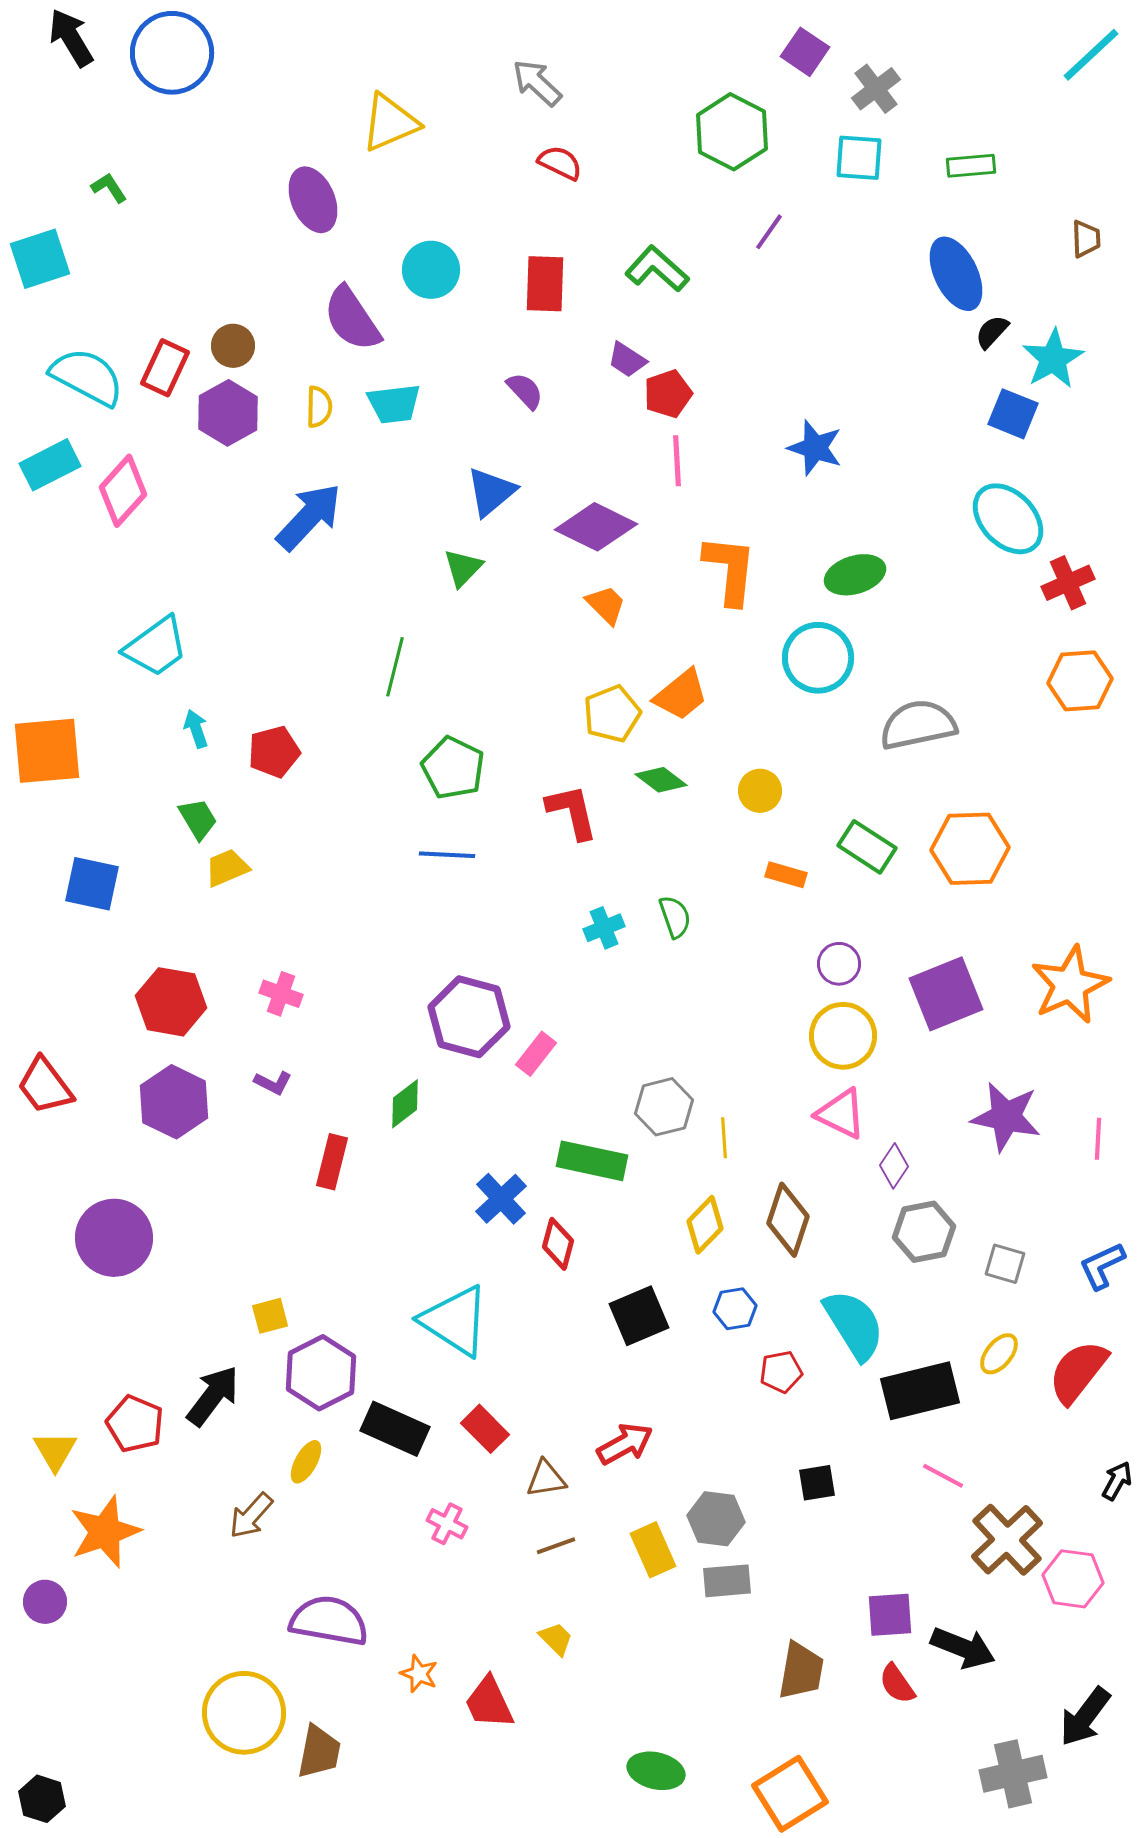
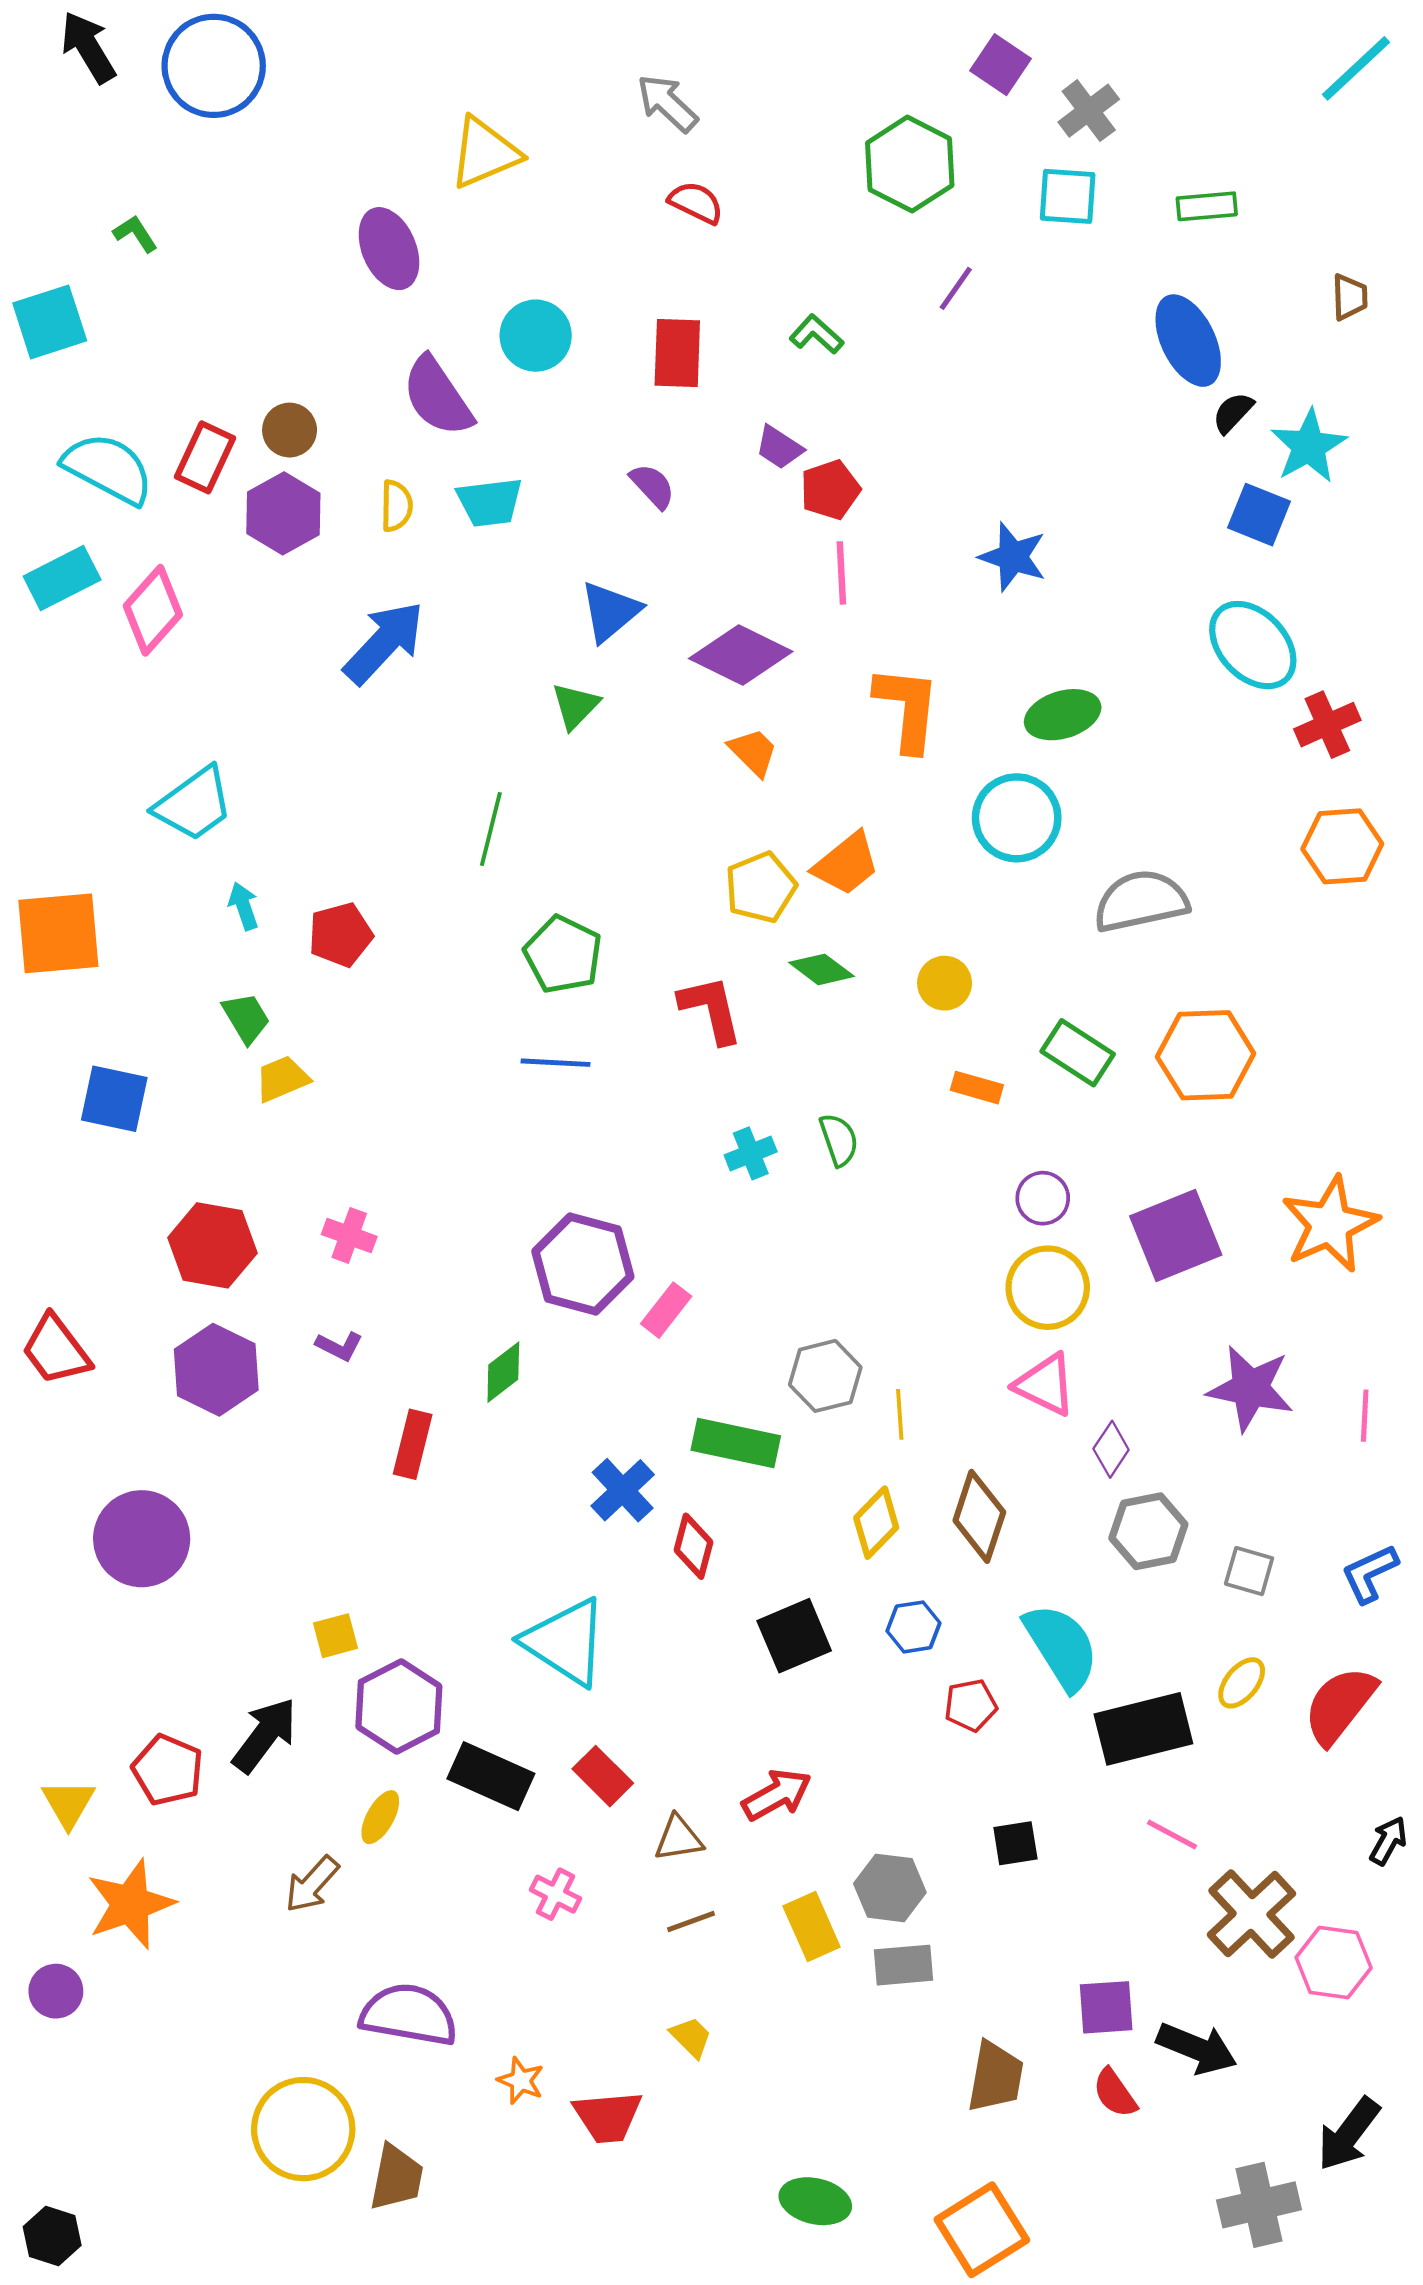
green L-shape: (657, 269) -> (817, 334), size x0.7
red trapezoid: (489, 1703) -> (608, 2117), turned -70

